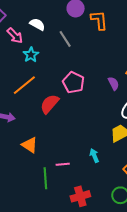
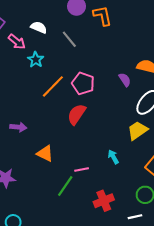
orange line: (24, 85) -> (53, 86), moved
red semicircle: (49, 104) -> (77, 114), moved
green line: (45, 178) -> (65, 186), turned 45

